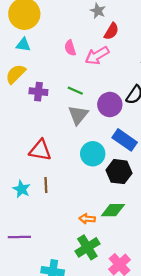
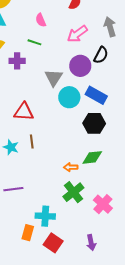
pink arrow: (97, 55) -> (77, 34), moved
green line: (75, 91) -> (34, 42), moved
cyan circle: (93, 154) -> (69, 97), moved

